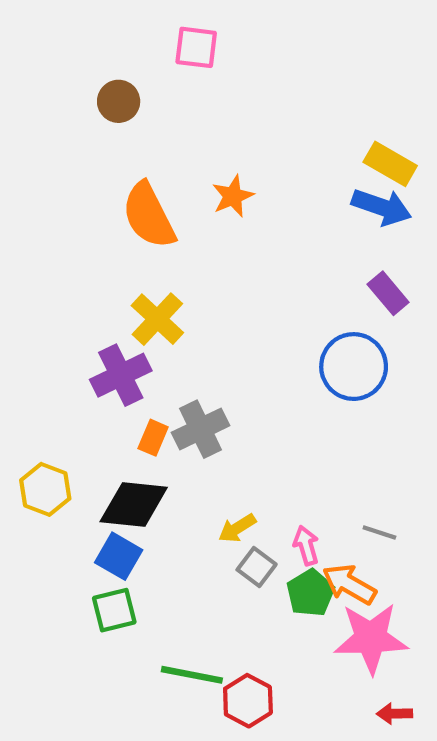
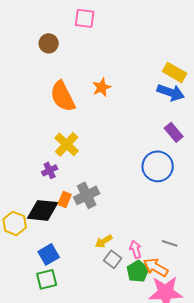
purple cross: (121, 375) -> (50, 170), size x0.6
black diamond: (134, 504) -> (43, 210), moved
blue square: (119, 556) -> (49, 254), turned 30

